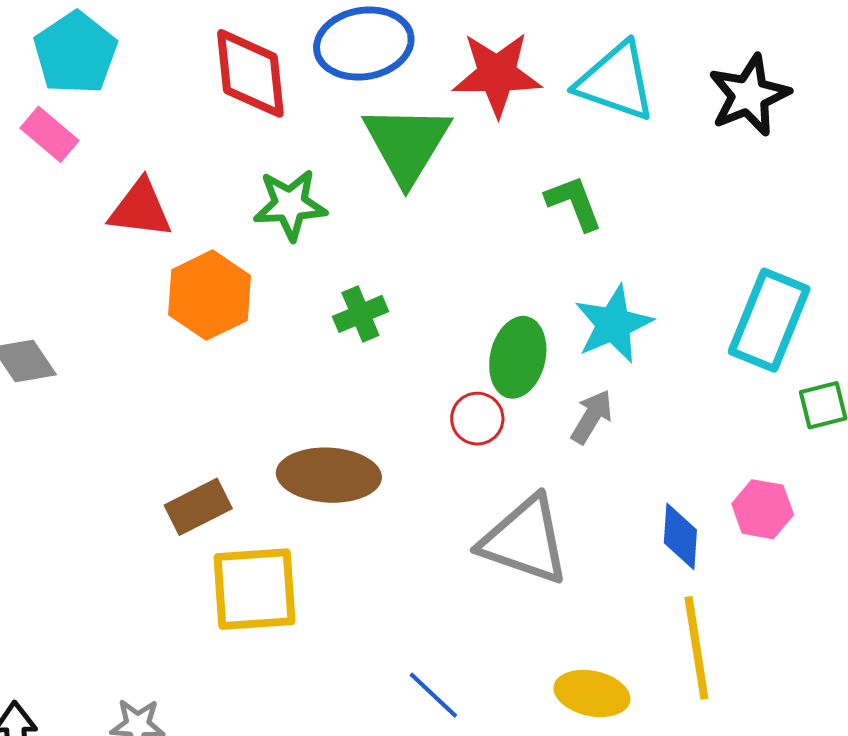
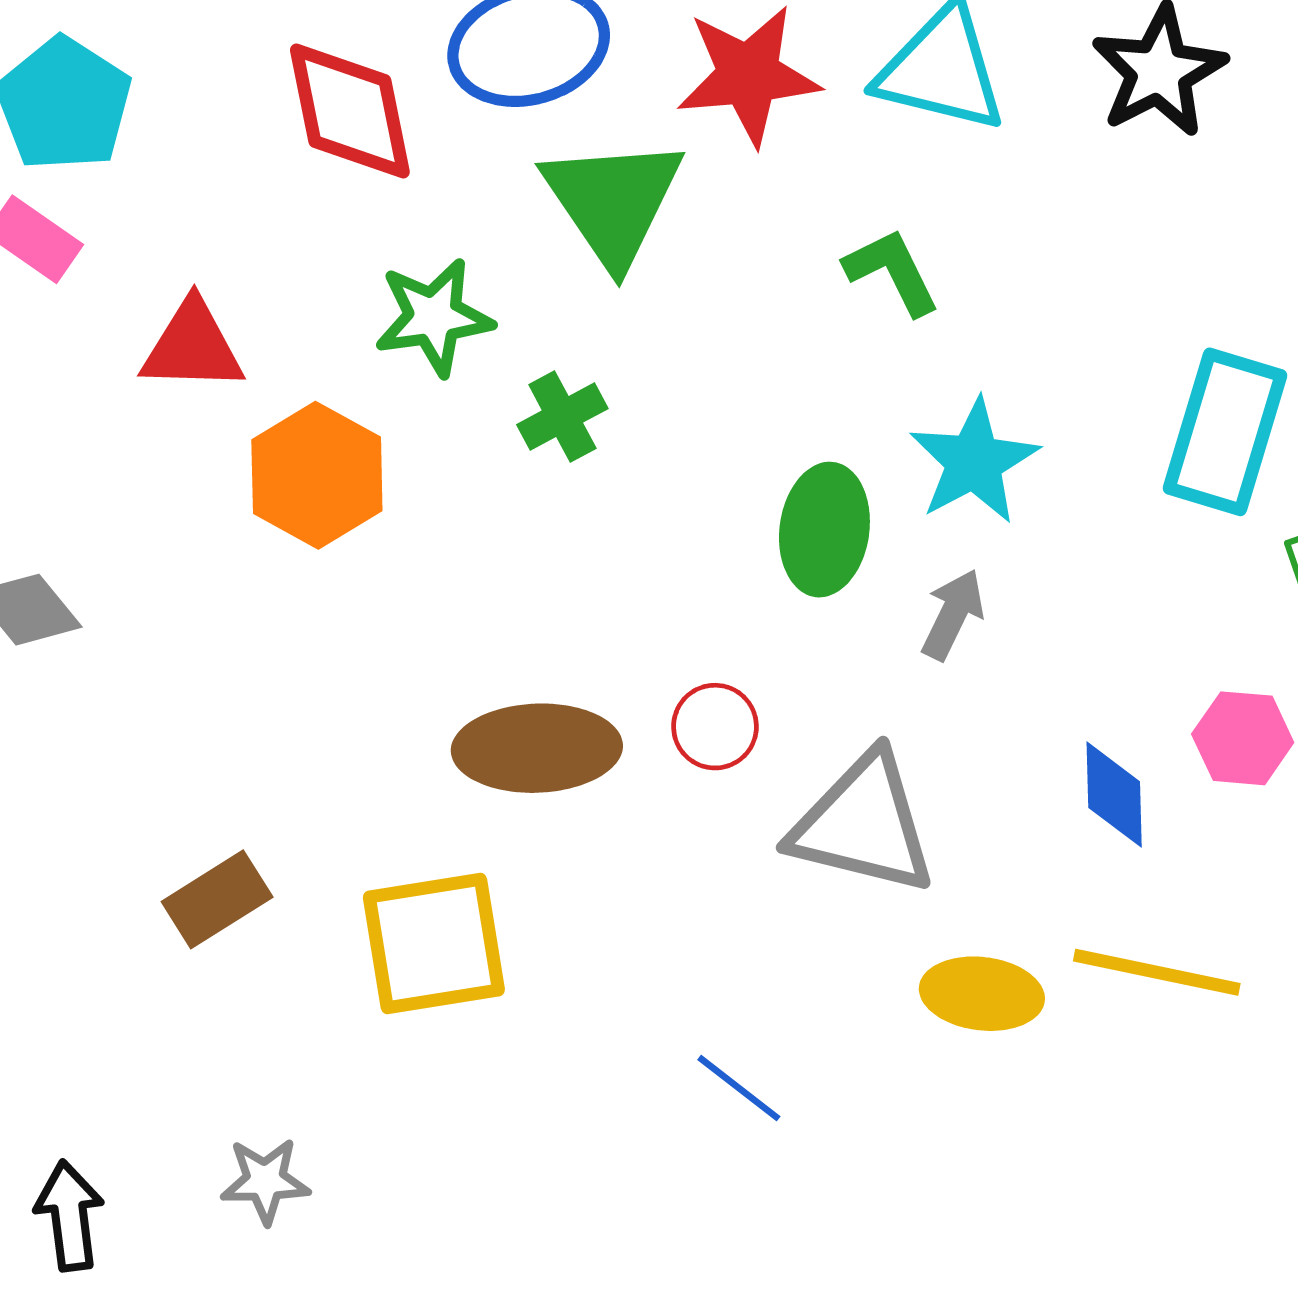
green cross: (360, 314) -> (562, 417), moved
red circle: (477, 419) -> (715, 727), moved
brown rectangle: (198, 507) -> (217, 899), moved
yellow line: (696, 648) -> (1157, 972), turned -64
yellow ellipse: (592, 693) -> (982, 994), moved

